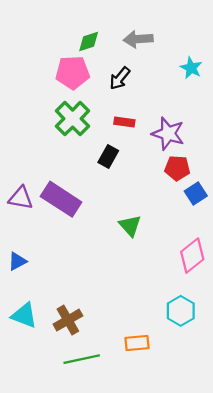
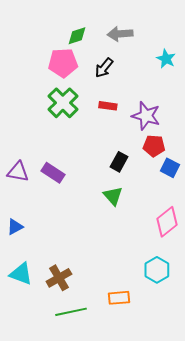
black rectangle: (108, 157) -> (119, 162), moved
blue square: (196, 193) -> (170, 168), turned -30
purple rectangle: (61, 199) -> (53, 173), size x0.7

